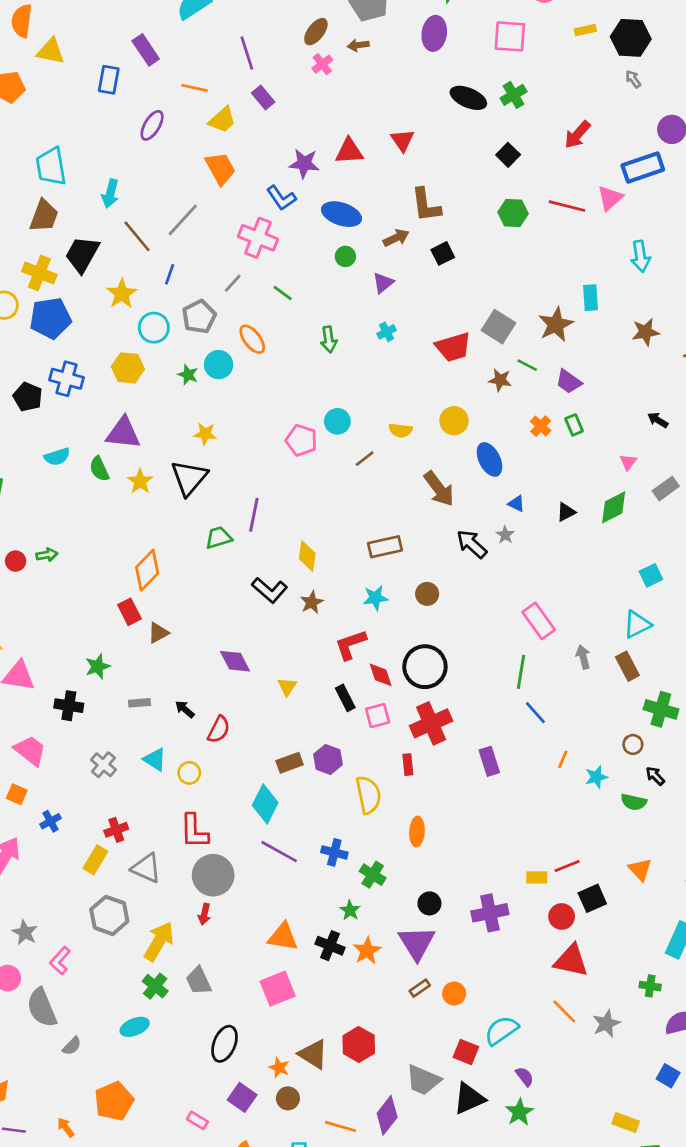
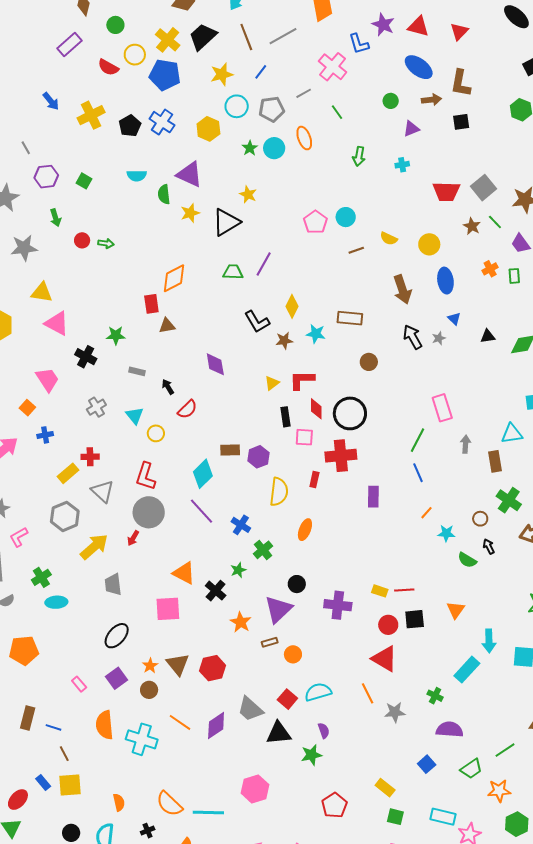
blue ellipse: (342, 214) -> (419, 67), moved
cyan star: (375, 598) -> (316, 334), moved
yellow triangle: (287, 687) -> (272, 383), moved
orange star: (367, 951) -> (241, 622), moved, turned -30
green cross: (155, 986) -> (41, 577), moved

